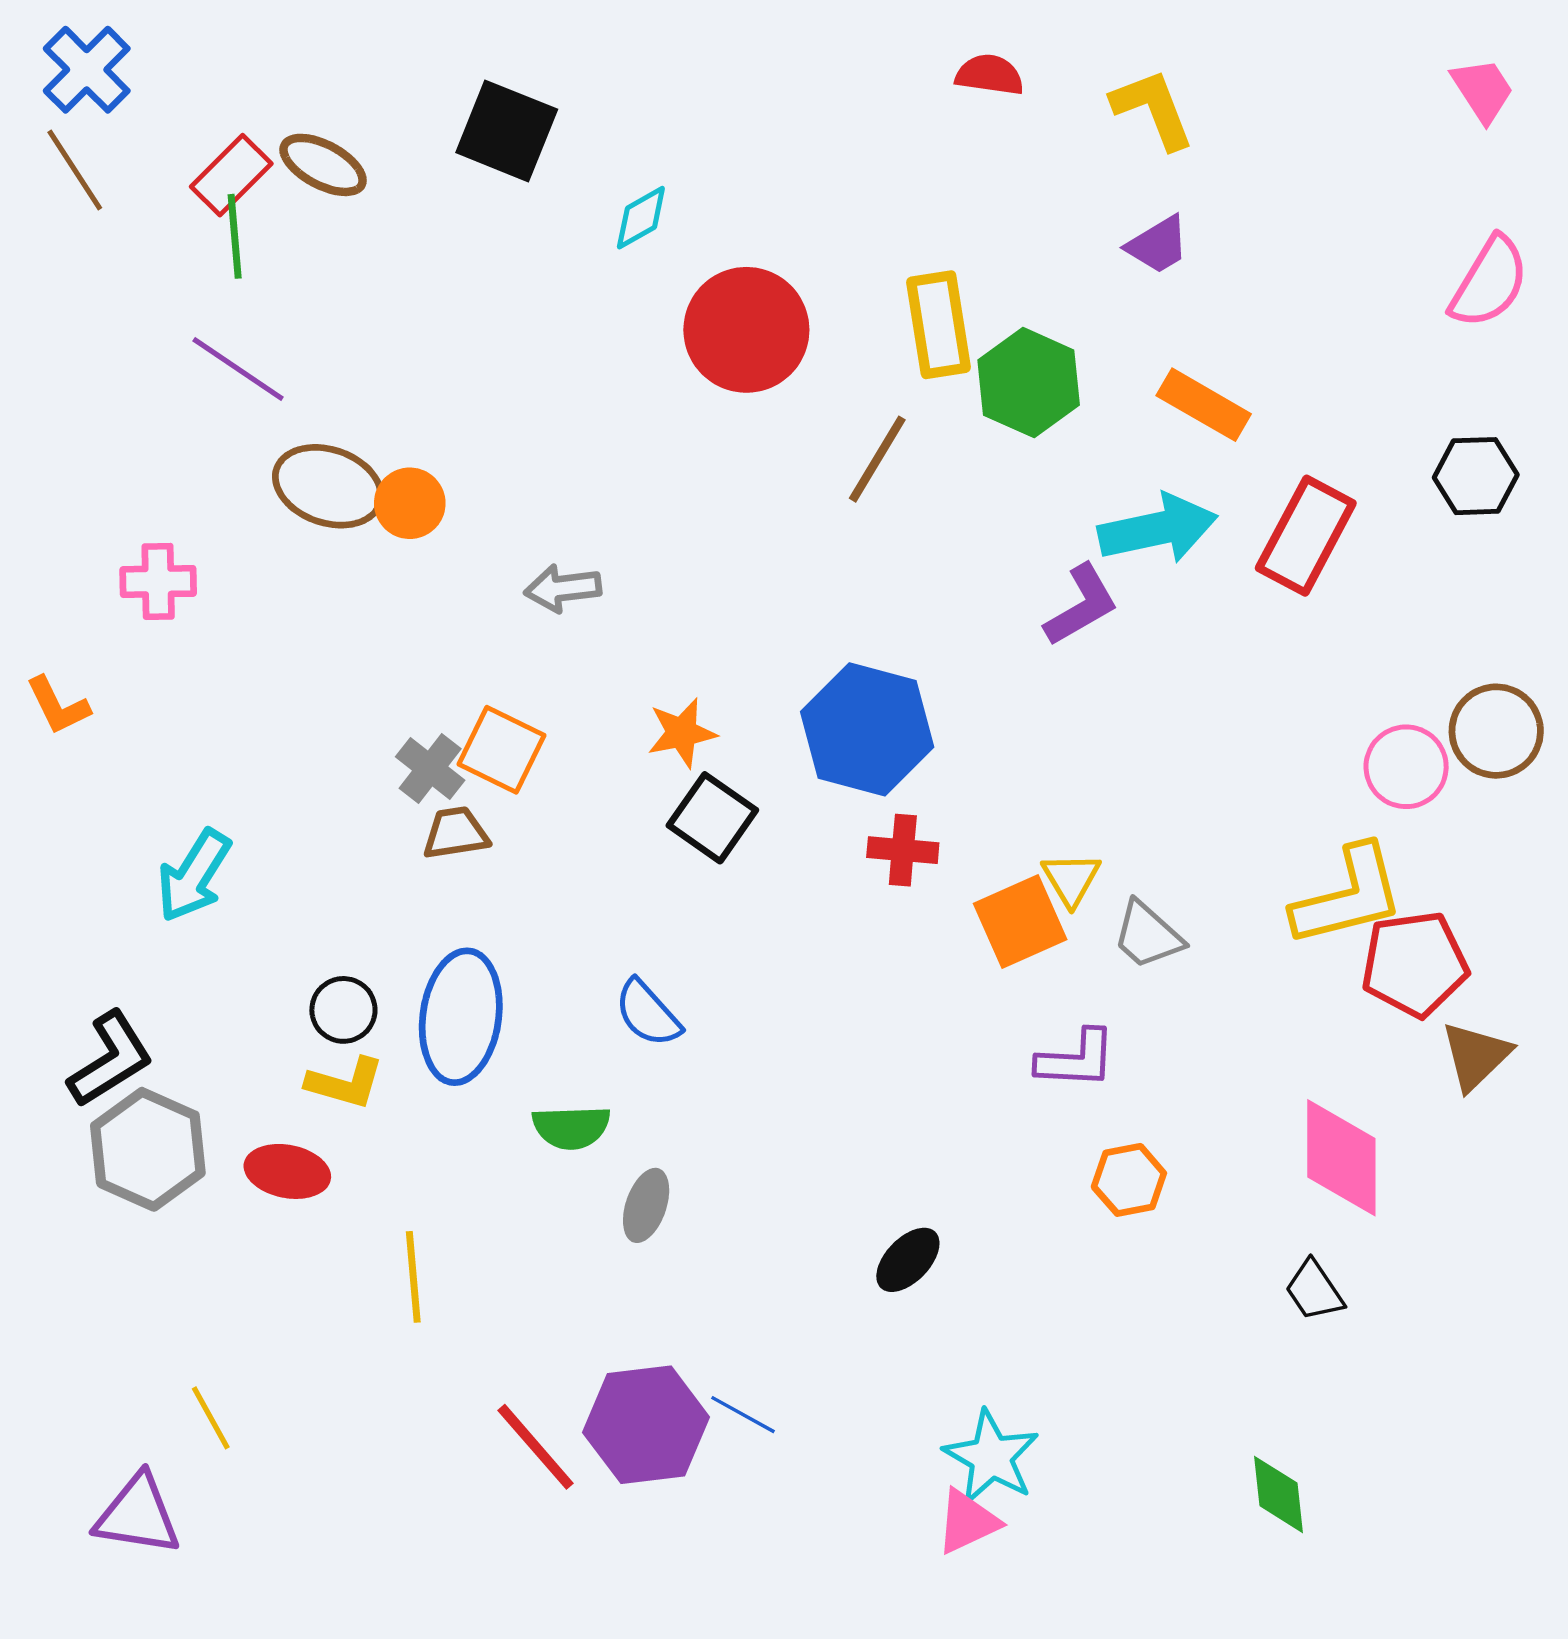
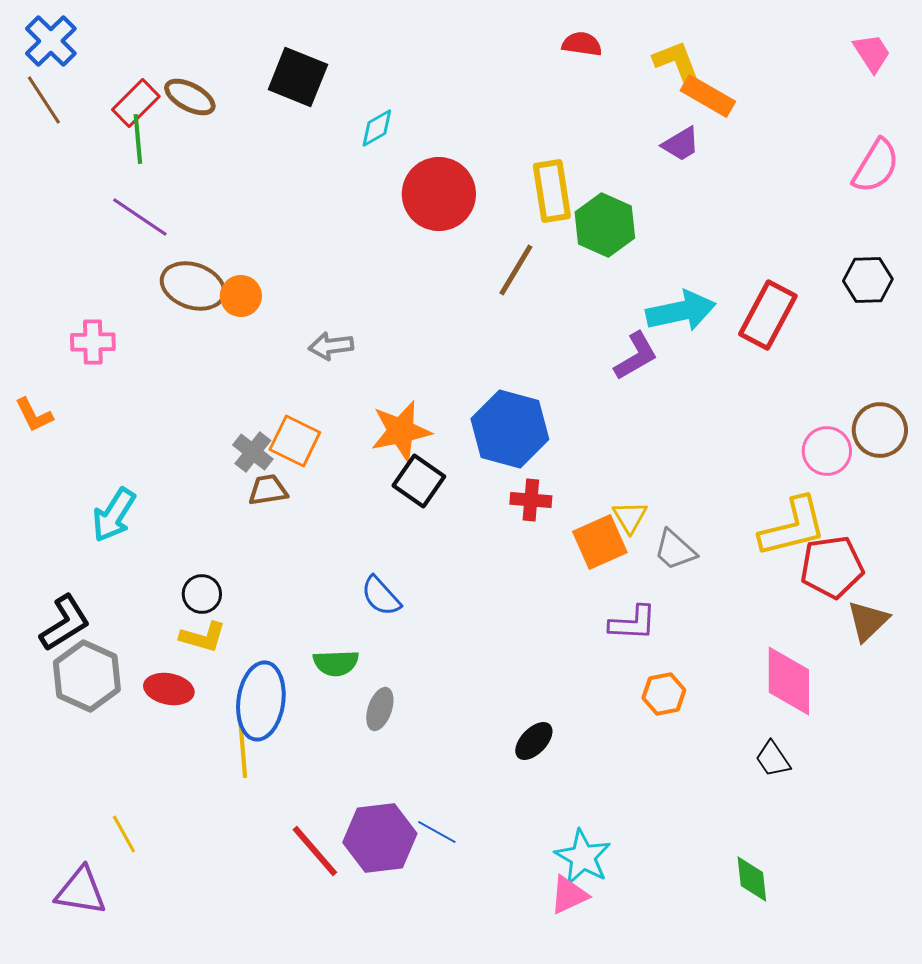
orange rectangle: (1204, 405) -> (708, 96), moved
orange star: (682, 733) -> (401, 431), size x1.5
blue ellipse: (461, 1017) -> (261, 701), moved

